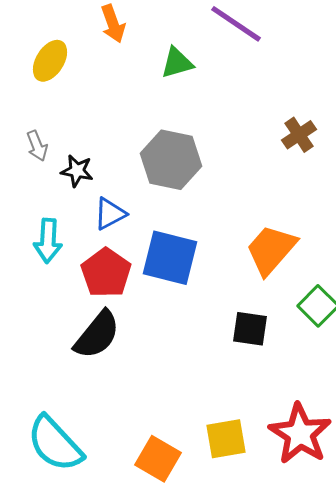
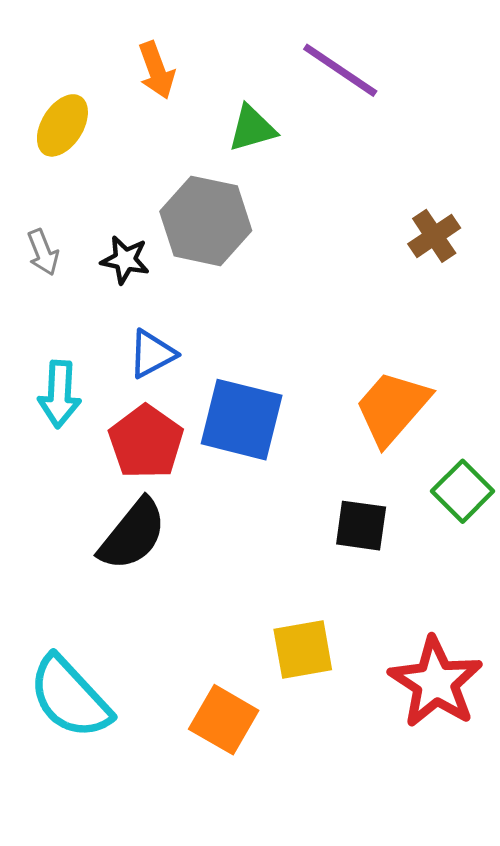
gray hexagon: (171, 160) -> (206, 221), moved
black star: (77, 171) -> (125, 260), moved
yellow square: (226, 439) -> (303, 650), moved

